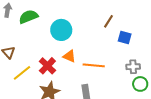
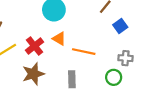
blue square: (125, 38) -> (120, 26), turned 32
green circle: (140, 84) -> (114, 77), moved

